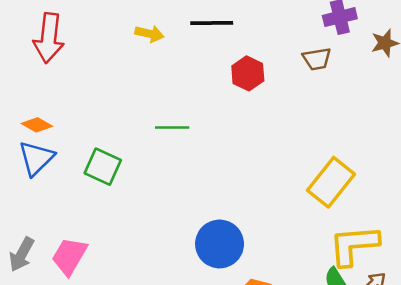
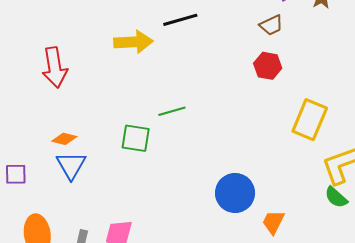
yellow arrow: (149, 34) -> (133, 42), size x1.6
red hexagon: (248, 73) -> (268, 66), moved
green square: (103, 167) -> (136, 138), moved

